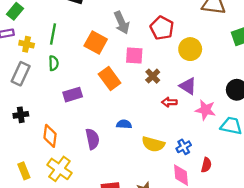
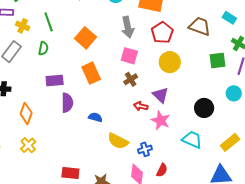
gray arrow: (122, 23) -> (128, 27), moved
red pentagon: (162, 28) -> (162, 33), moved
green line: (53, 34) -> (49, 22), turned -42
pink square: (134, 55) -> (129, 56), moved
pink star: (205, 110) -> (161, 120), moved
purple semicircle: (92, 139) -> (67, 103), moved
yellow cross: (59, 169) -> (28, 145), size x0.7

